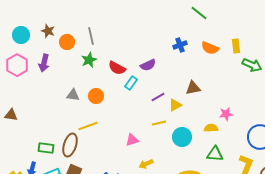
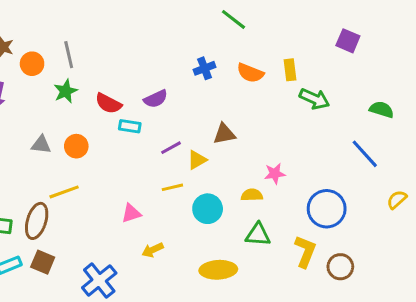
cyan rectangle: (131, 83) -> (130, 126), turned 64

